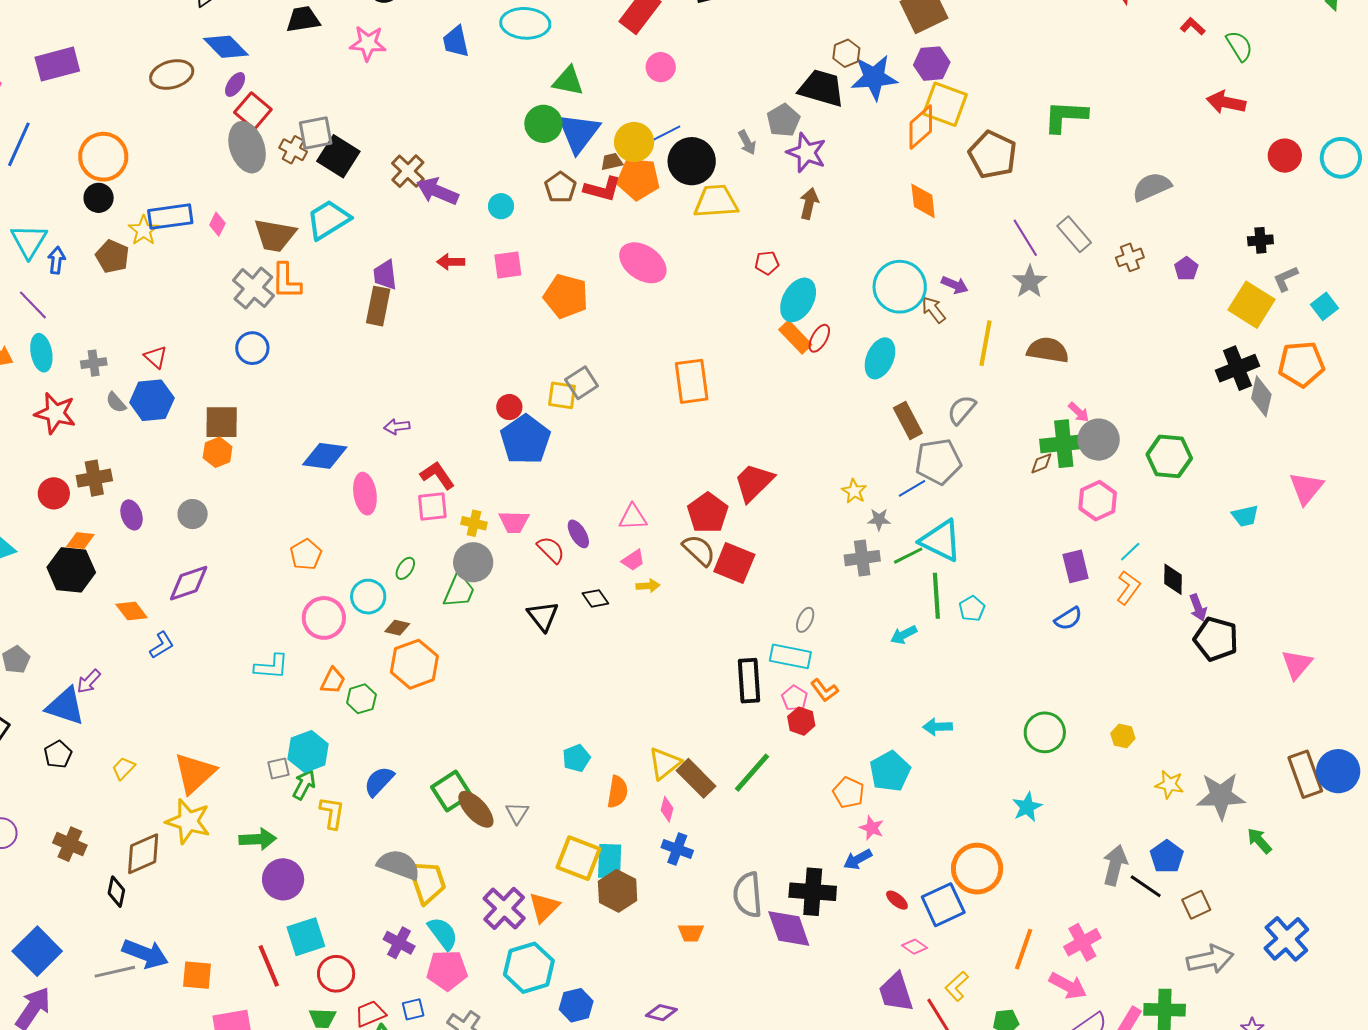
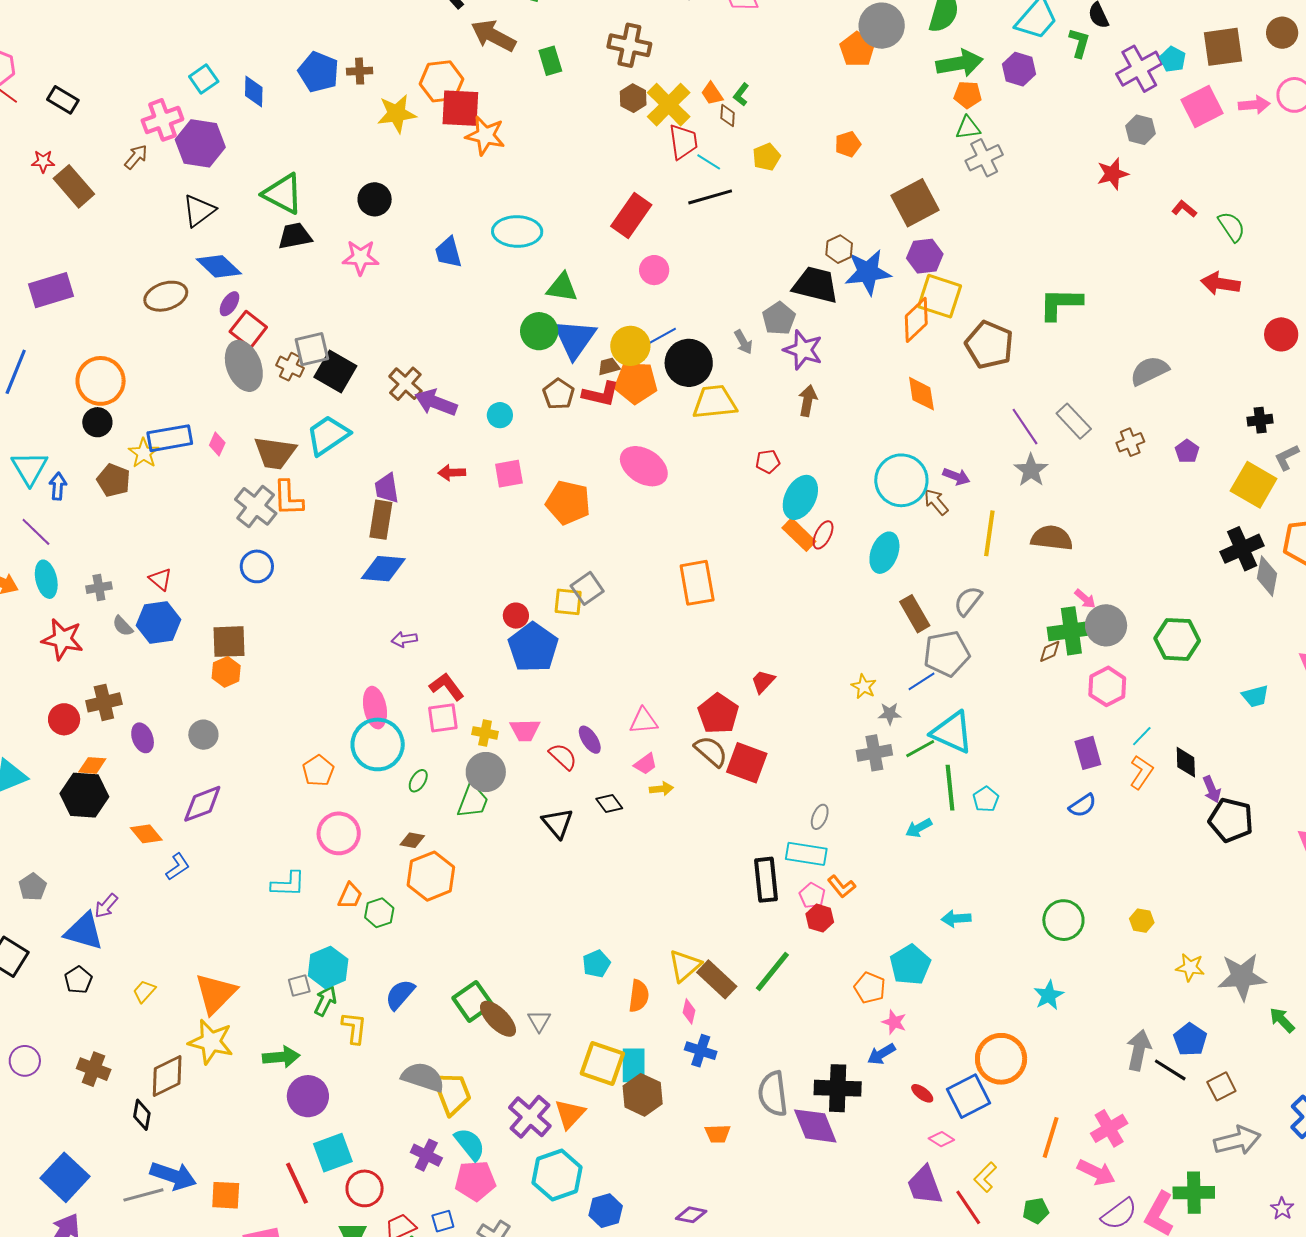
blue diamond: (325, 456) -> (383, 569), moved
red trapezoid: (754, 482) -> (763, 681), size x0.6
cyan circle: (368, 597) -> (378, 744), moved, size x1.5

